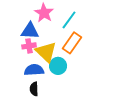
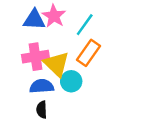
blue triangle: (30, 31) -> (34, 20), moved
pink cross: (29, 46) -> (35, 57), size x1.5

